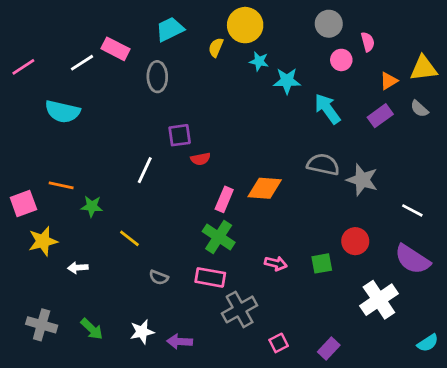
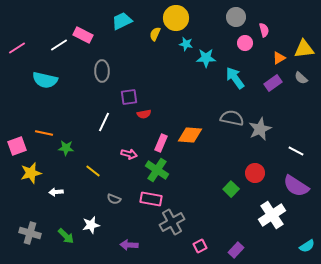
gray ellipse: (157, 77) -> (102, 71), moved
gray star: (362, 180) -> (260, 129), turned 30
pink arrow: (276, 263) -> (129, 154), moved
green square: (322, 263) -> (231, 189), turned -35
white star: (142, 332) -> (91, 225), moved

